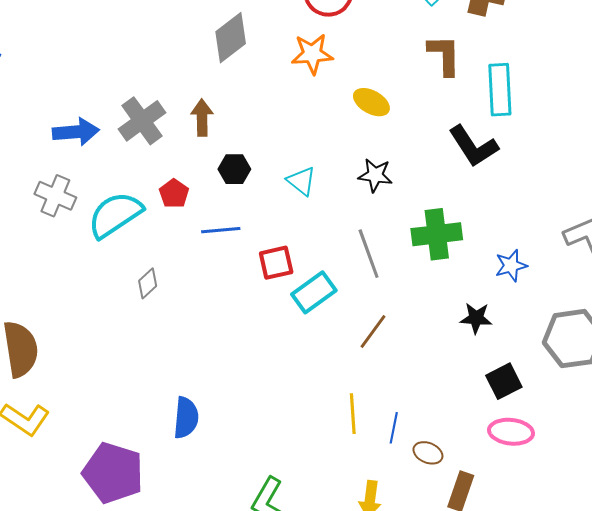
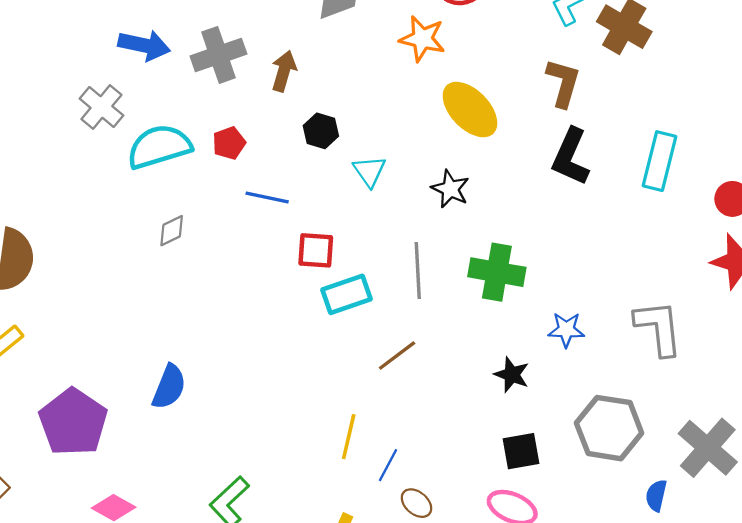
cyan rectangle: (500, 90) -> (660, 161), moved
yellow ellipse: (371, 102) -> (470, 110), size x1.5
black L-shape: (473, 146) -> (571, 157), moved, turned 40
black hexagon: (234, 169) -> (321, 131), moved

